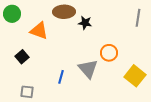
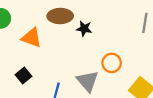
black square: (22, 57) -> (24, 75), moved

